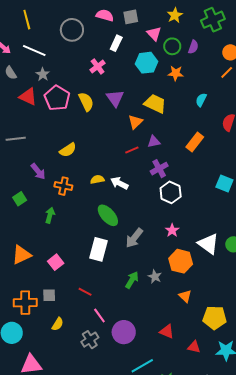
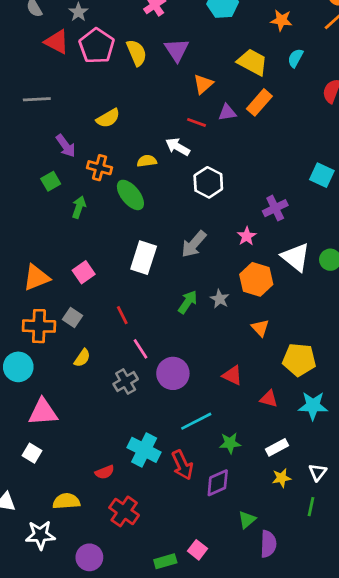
orange star: (176, 73) -> (281, 20), moved
yellow trapezoid: (155, 104) -> (252, 62), moved
orange rectangle: (195, 142) -> (259, 102), moved
red line: (132, 150) -> (196, 122), turned 40
purple cross: (159, 169) -> (275, 208), moved
white arrow: (119, 183) -> (178, 147), moved
white hexagon: (171, 192) -> (208, 182), moved
green square: (20, 199) -> (51, 181), moved
green ellipse: (108, 215) -> (130, 195), moved
orange triangle: (22, 255) -> (36, 278), moved
red line: (85, 292) -> (122, 315), turned 32
gray square: (49, 295) -> (72, 318), turned 32

